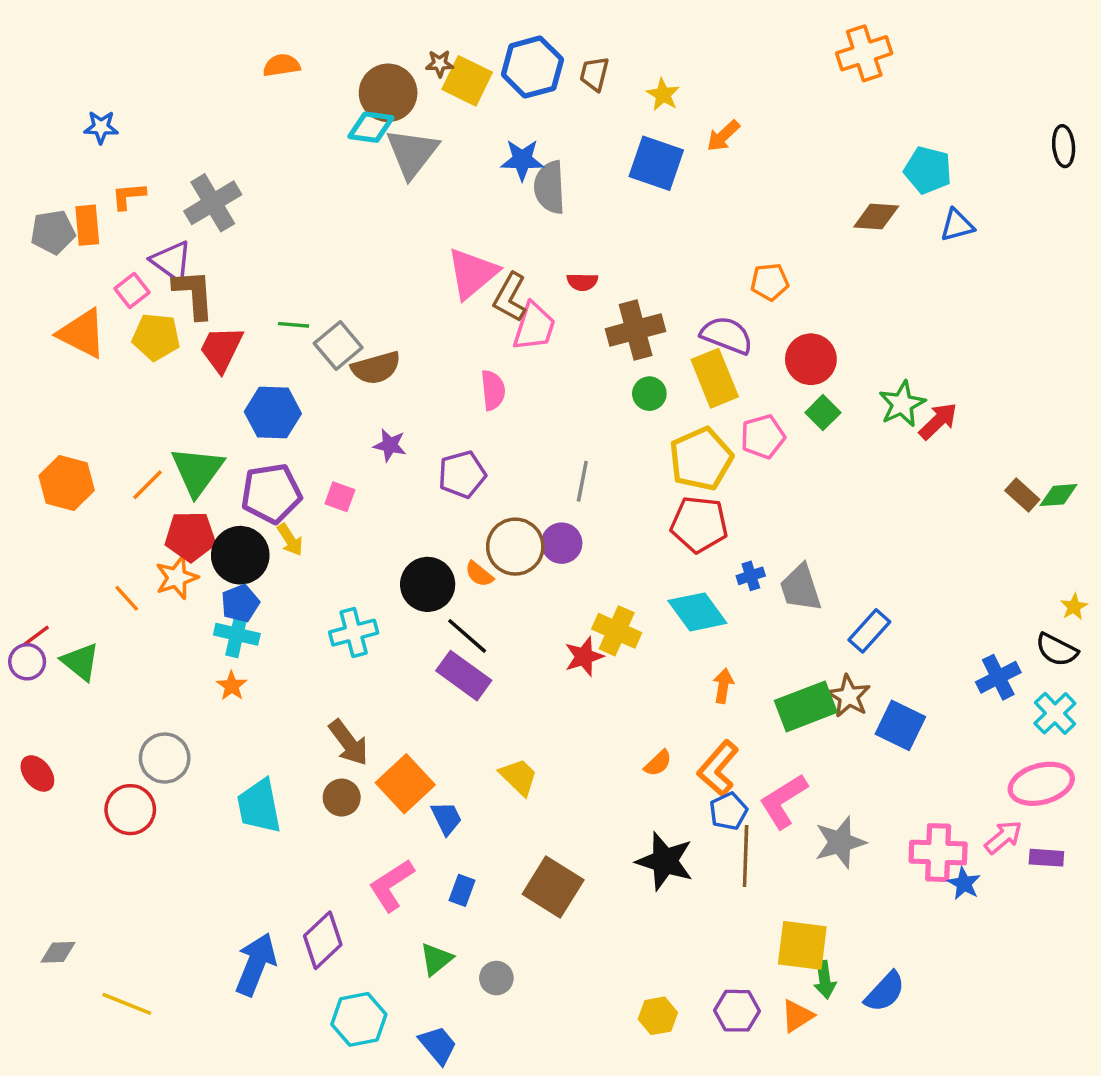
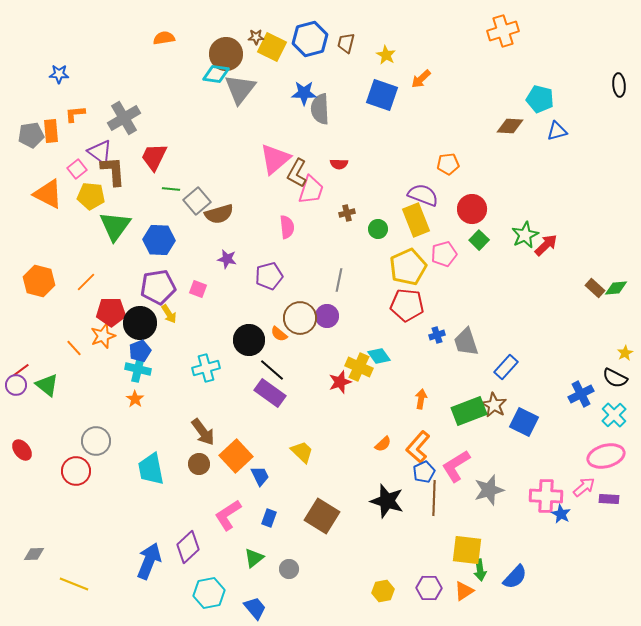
brown cross: (636, 330) -> (347, 213), moved, size x0.5
red trapezoid: (221, 349) -> (154, 157), moved
green triangle: (197, 471) -> (115, 226), moved
cyan diamond: (697, 612) -> (379, 356), moved, size x0.7

